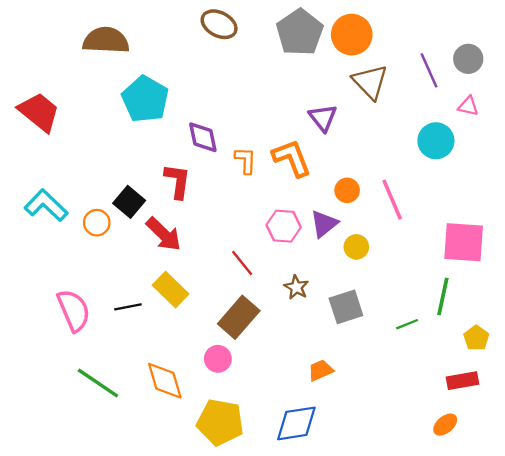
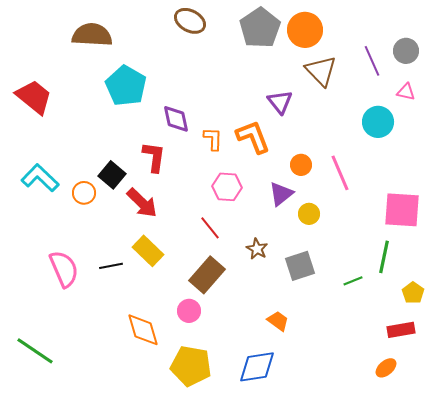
pink hexagon: (284, 226) -> (227, 187), moved
orange trapezoid: (321, 370) -> (278, 321), turned 60
green line: (98, 383) -> (35, 351), moved

